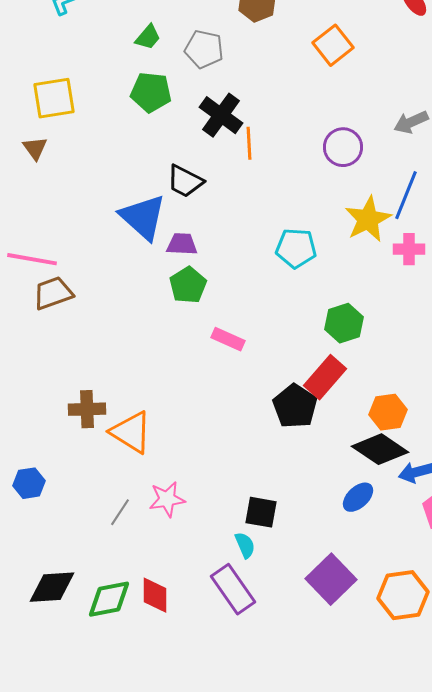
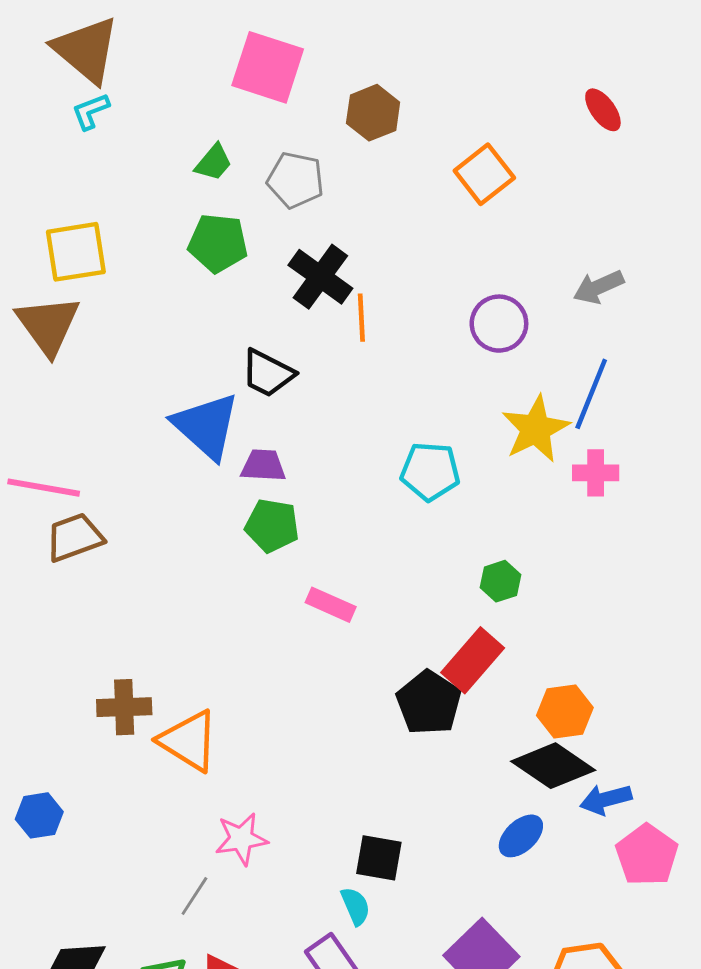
brown triangle: (35, 148) -> (48, 325), size x1.8
green pentagon: (188, 285) -> (272, 526), turned -30
green hexagon: (344, 323) -> (500, 581), size x0.7
gray line: (120, 512) -> (194, 896), moved

